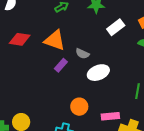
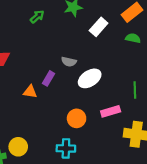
orange triangle: (55, 40) -> (30, 92), moved, size x0.6
pink rectangle: (110, 116) -> (111, 111), moved

